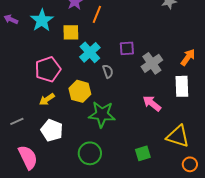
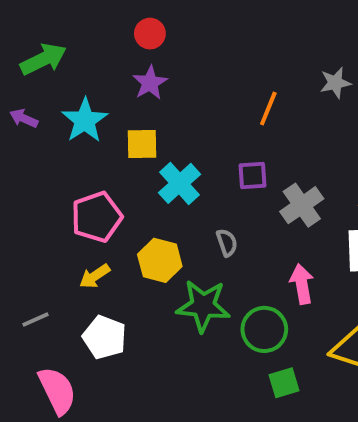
orange line: (97, 14) -> (268, 108), moved
gray semicircle: (108, 71) -> (227, 243), moved
pink arrow: (152, 103) -> (302, 284), turned 42
green circle: (90, 153) -> (264, 329), moved

